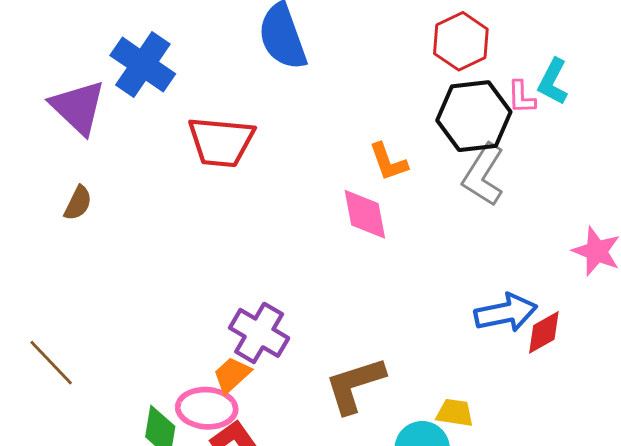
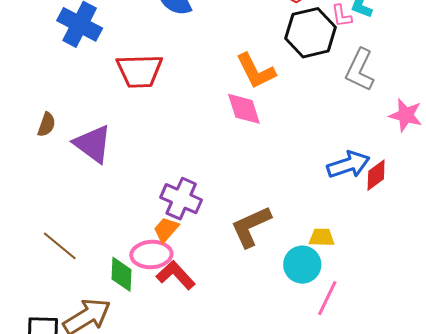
purple triangle: (78, 107) -> (93, 144), moved
orange L-shape: (388, 162) -> (256, 71), size x1.4
gray L-shape: (483, 175) -> (360, 70), moved
brown line: (51, 363) -> (60, 246), moved

